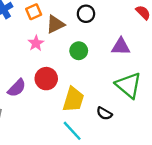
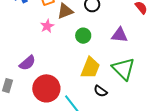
red circle: (46, 79) -> (46, 88), moved, size x1.4
yellow trapezoid: (73, 99) -> (90, 68), moved

